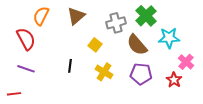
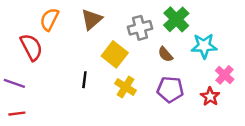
yellow square: (95, 45) -> (115, 54), size x1.5
brown semicircle: (137, 45) -> (165, 54), size x0.6
purple line: (26, 69) -> (14, 83), moved

